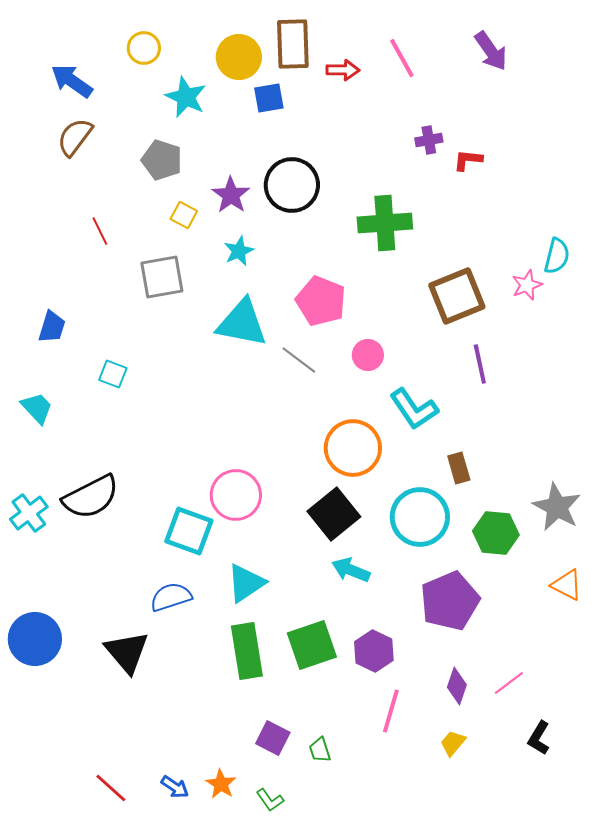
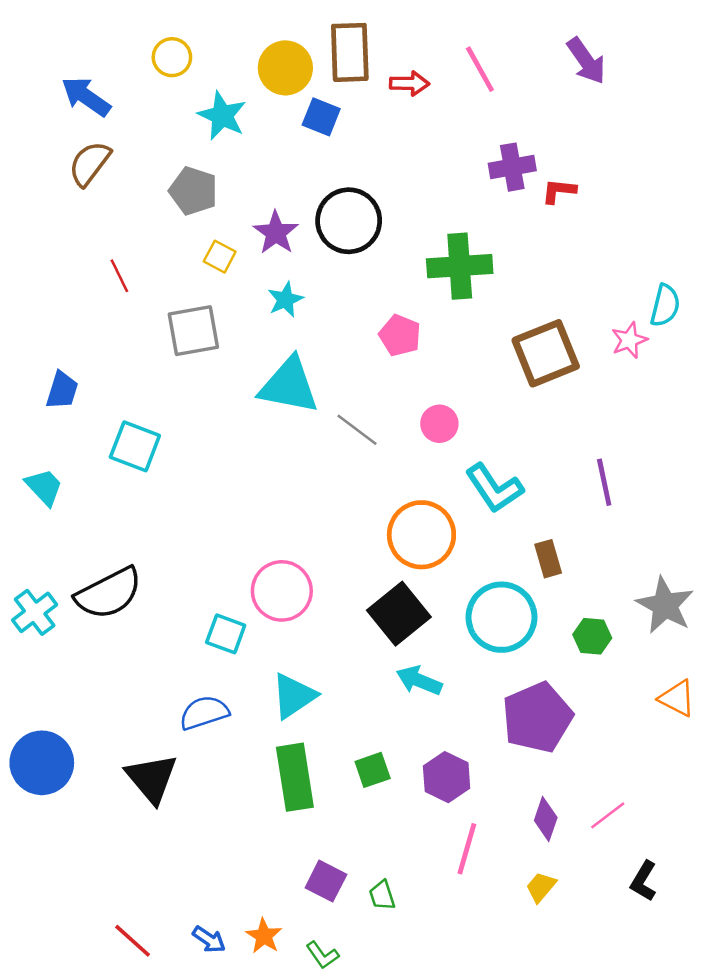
blue square: (269, 98) -> (321, 117), turned 32
purple cross: (429, 140) -> (512, 167), size x1.4
pink pentagon: (321, 301) -> (400, 335), moved, size x0.7
purple line: (480, 364) -> (604, 482), moved
cyan square: (113, 374) -> (135, 446), size x1.5
cyan square: (189, 531) -> (226, 634), size x0.7
green hexagon: (496, 533) -> (592, 636), size x0.7
green square: (312, 645) -> (373, 770), size x0.6

